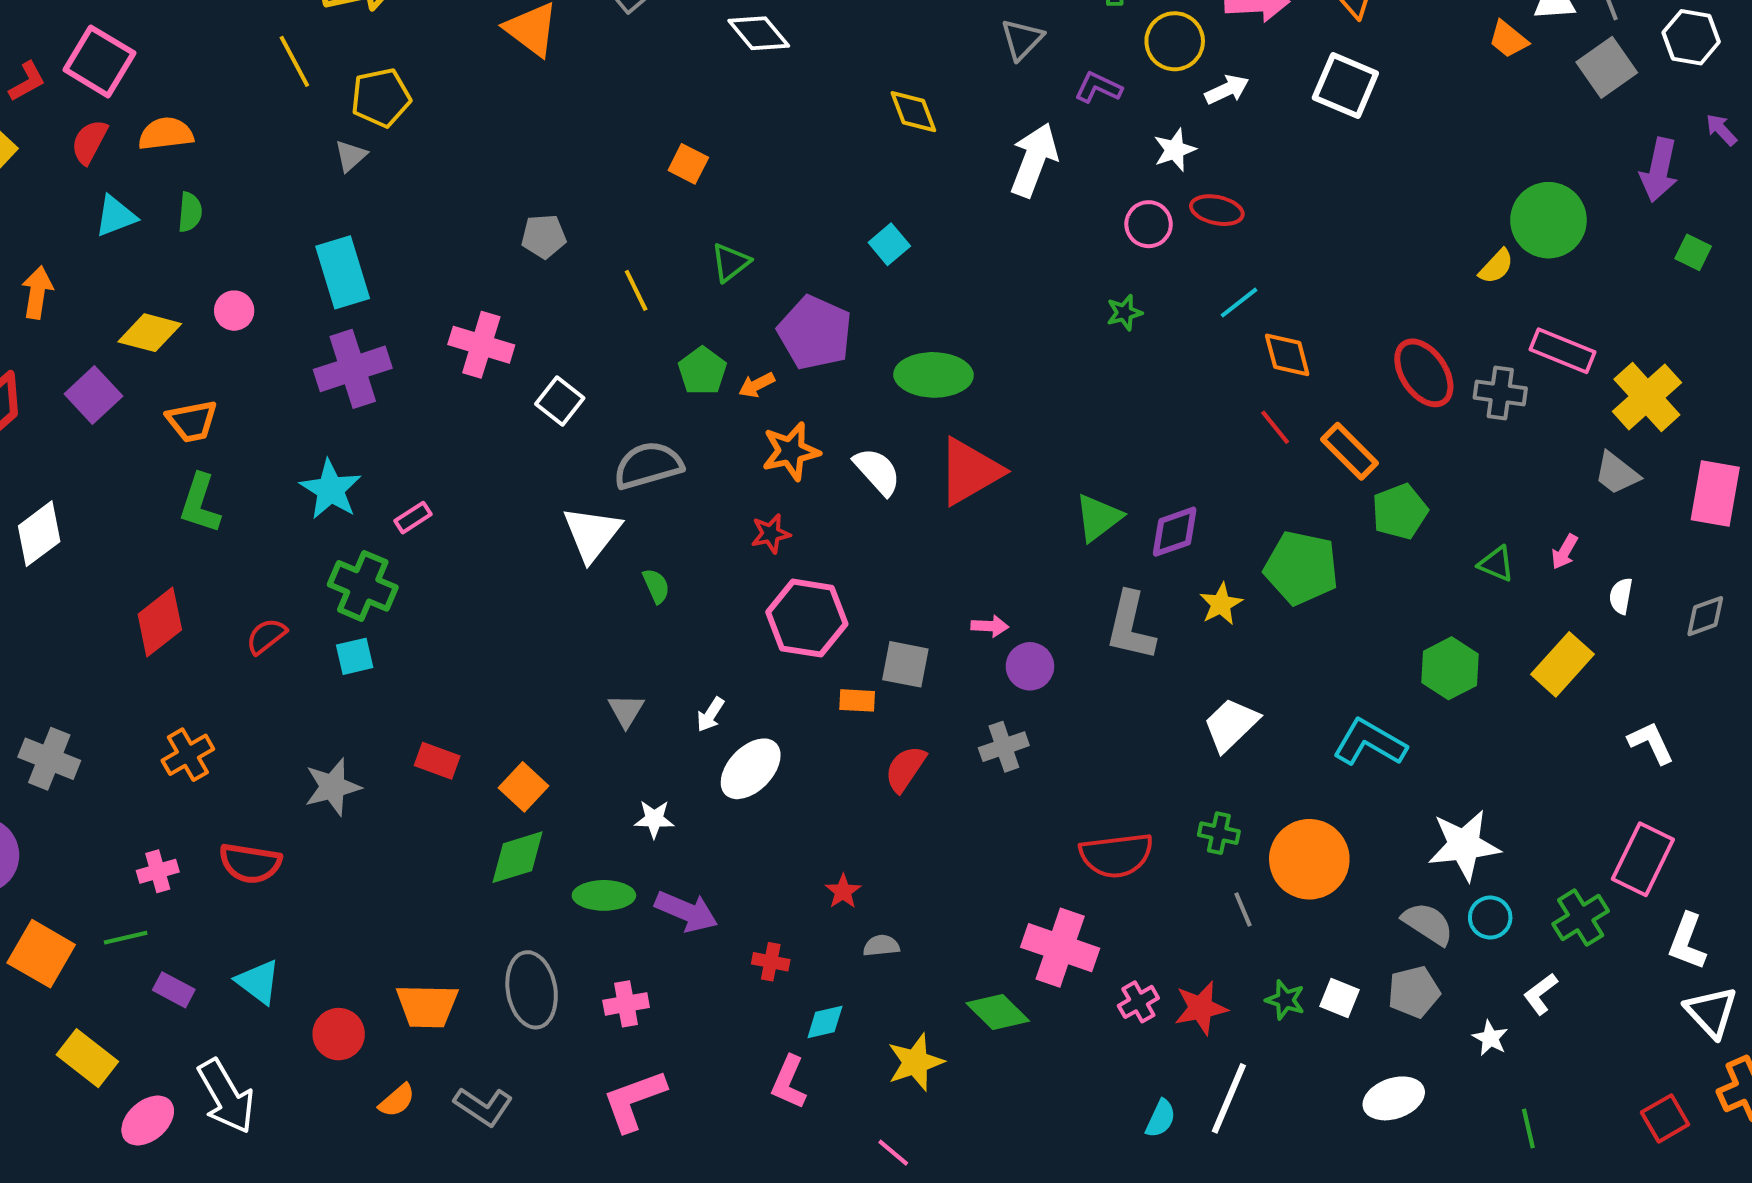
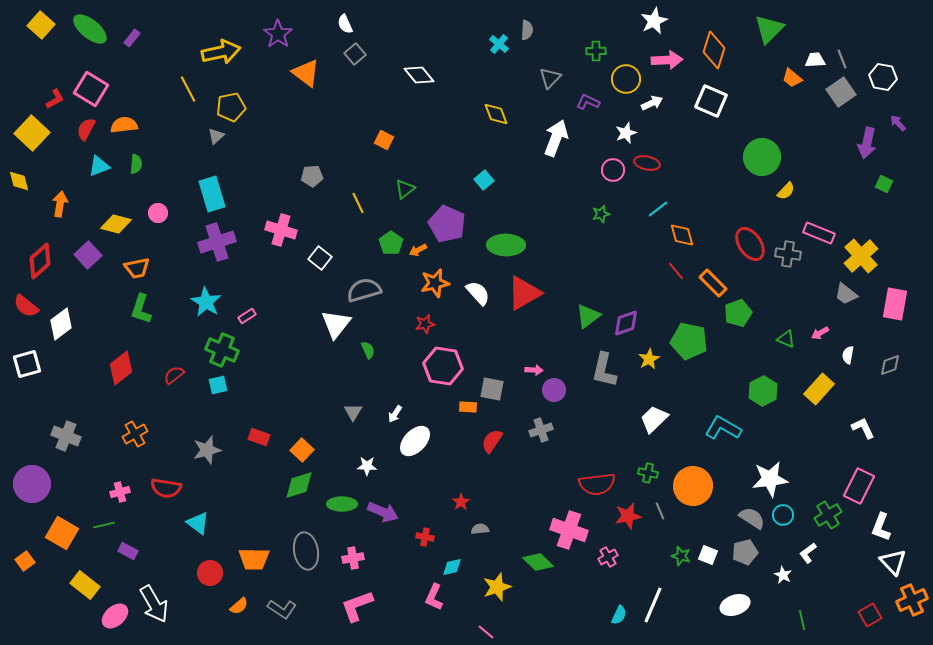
green circle: (1548, 220) -> (762, 157), moved
pink arrow: (1565, 552) -> (820, 333), turned 30
cyan triangle: (258, 982) -> (198, 523), moved
red star: (1201, 1008) -> (628, 516), moved

